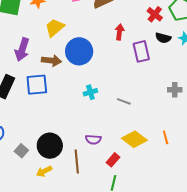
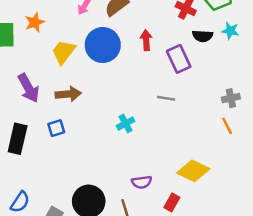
purple arrow: (22, 50) -> (28, 88), turned -35
blue circle: (79, 51) -> (103, 45), moved
blue square: (37, 85) -> (56, 128), size x0.6
gray line: (124, 101) -> (166, 98), moved
orange line: (166, 137) -> (227, 126), moved

